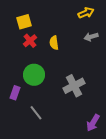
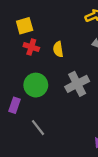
red cross: (30, 41) -> (31, 47), turned -32
gray cross: (74, 86) -> (77, 84), moved

